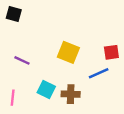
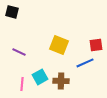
cyan square: (46, 90) -> (40, 77), turned 35
pink line: (13, 98) -> (22, 84), moved

